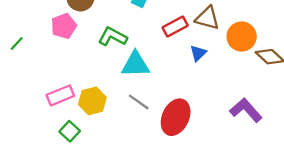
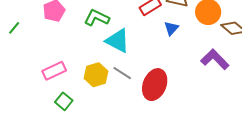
cyan triangle: (135, 64) -> (118, 41), turned 32
yellow hexagon: (92, 101) -> (96, 75), moved
purple L-shape: (246, 110) -> (215, 59), moved

